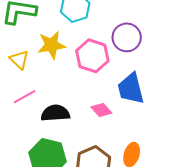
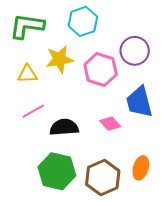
yellow triangle: (19, 60) -> (27, 74), turned -45

